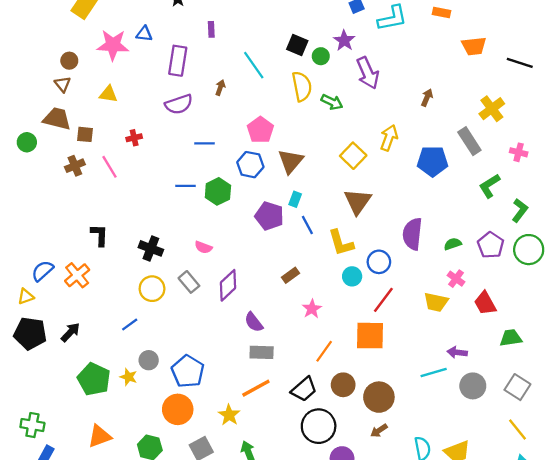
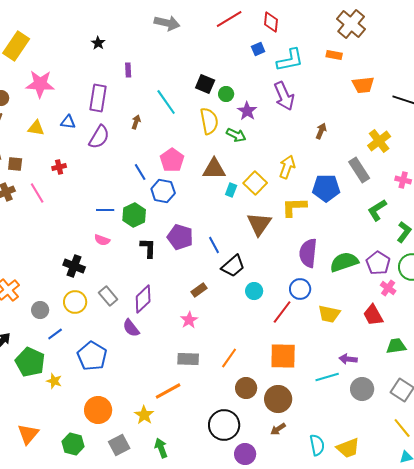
blue triangle: (144, 34) -> (68, 122), moved
purple star: (344, 41) -> (247, 111), moved
purple arrow: (368, 73) -> (284, 96), moved
purple semicircle: (179, 104) -> (99, 137), turned -40
blue line: (205, 143) -> (140, 172), moved, turned 60
brown triangle: (291, 161) -> (214, 169), moved, turned 50
cyan rectangle: (295, 199) -> (231, 190), moved
black L-shape: (99, 235) -> (148, 248), moved
yellow L-shape: (341, 243) -> (294, 207), moved, turned 104
green semicircle: (453, 244) -> (344, 262), size x1.8
pink semicircle: (203, 247) -> (102, 240), moved
blue circle: (379, 262) -> (300, 289), moved
pink cross: (456, 279) -> (388, 288), moved
pink star: (312, 309) -> (189, 320), moved
purple semicircle: (254, 322) -> (131, 328), moved
orange square: (370, 336) -> (283, 356), moved
gray rectangle: (262, 352) -> (188, 359), moved
gray circle: (149, 360) -> (40, 310), moved
blue pentagon: (188, 371) -> (92, 356), moved
green pentagon: (94, 379) -> (30, 362), moved
black trapezoid: (304, 389) -> (233, 266), moved
orange triangle: (99, 436) -> (28, 434), turned -30

